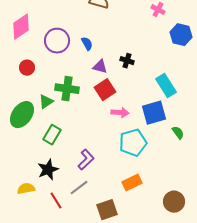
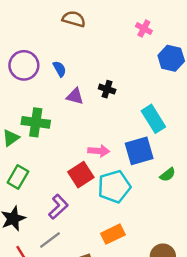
red square: (105, 90) -> (81, 175), moved
green semicircle: (178, 133) -> (168, 175), turned 88

